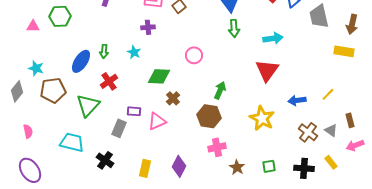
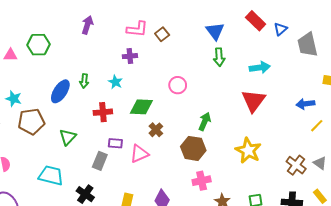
red cross: (109, 81) -> (103, 112), moved, turned 30
blue arrow: (297, 100) -> (305, 104), moved
green triangle: (88, 105) -> (68, 137), size x0.7

